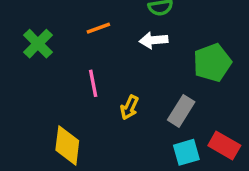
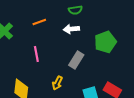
yellow arrow: (129, 107) -> (57, 83), moved
gray rectangle: (181, 111) -> (76, 60), moved

